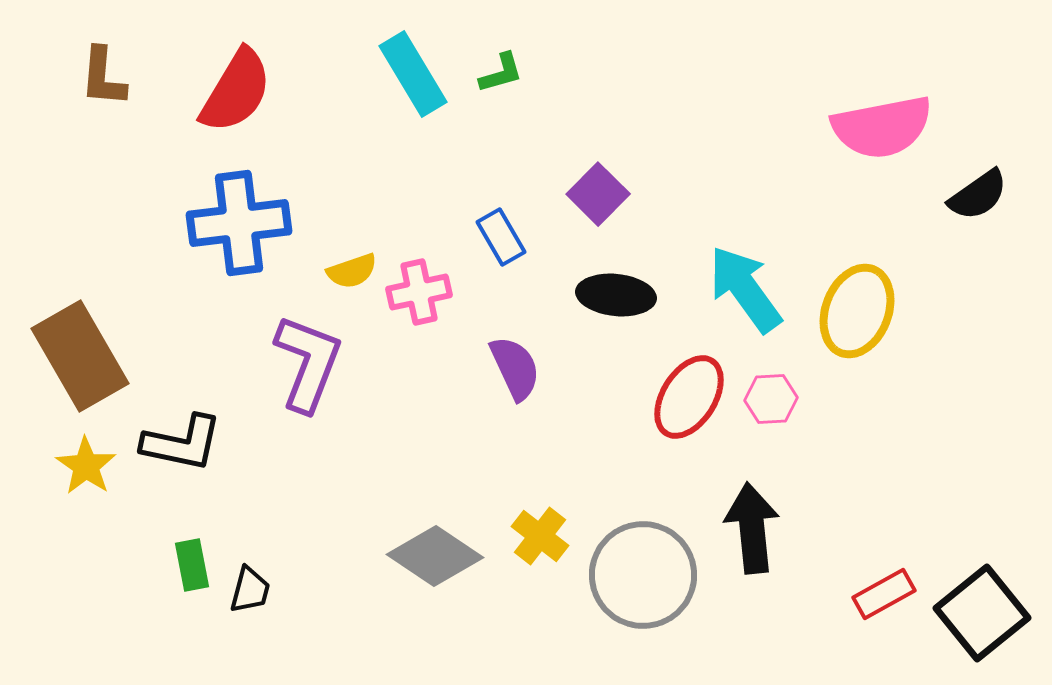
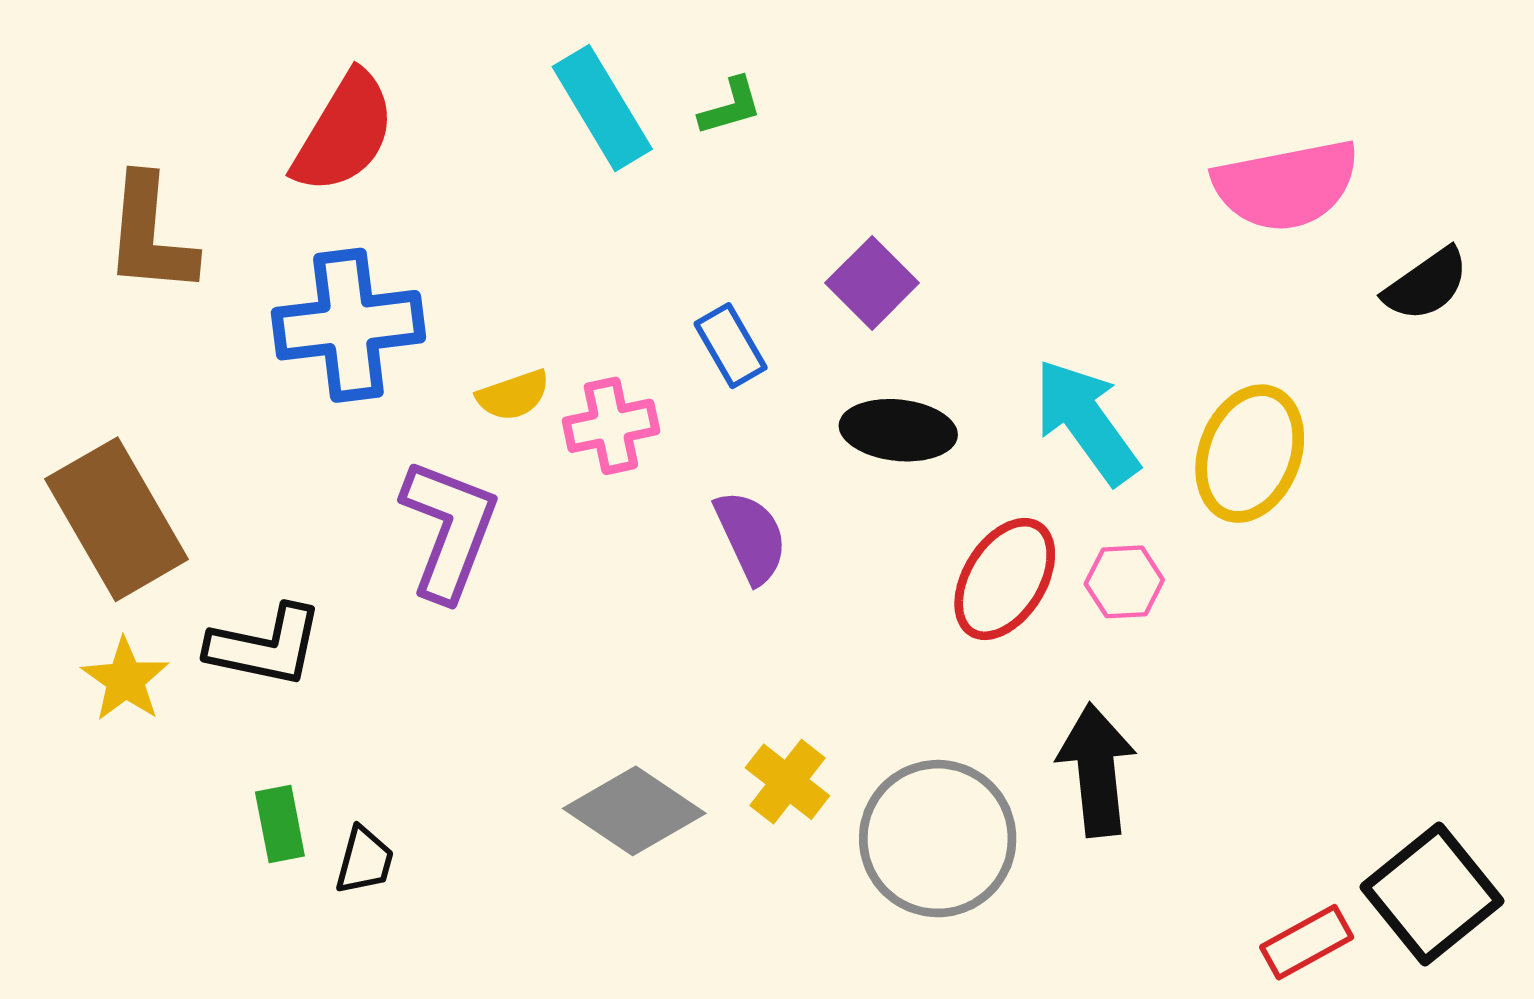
brown L-shape: (103, 77) -> (150, 235), moved, size x1.4
red rectangle: (884, 594) -> (1307, 942), moved

